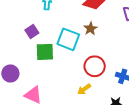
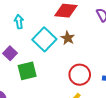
cyan square: (68, 39) -> (44, 39), moved, turned 35

